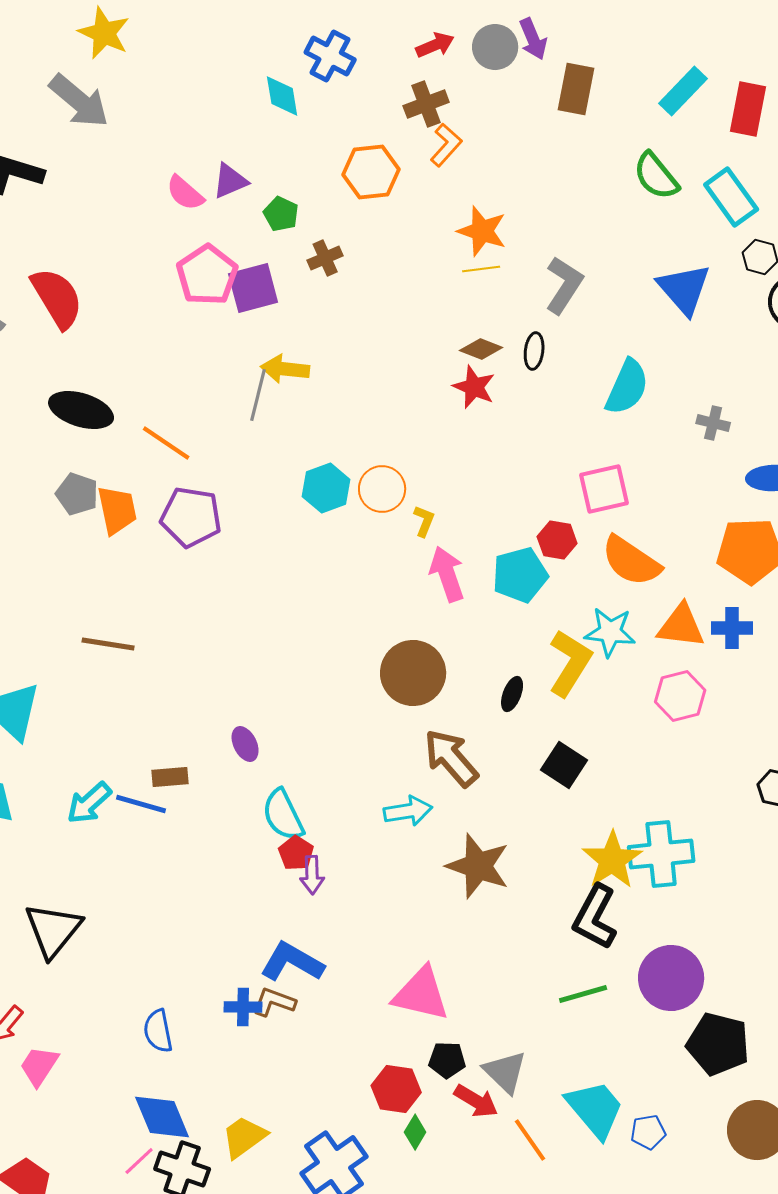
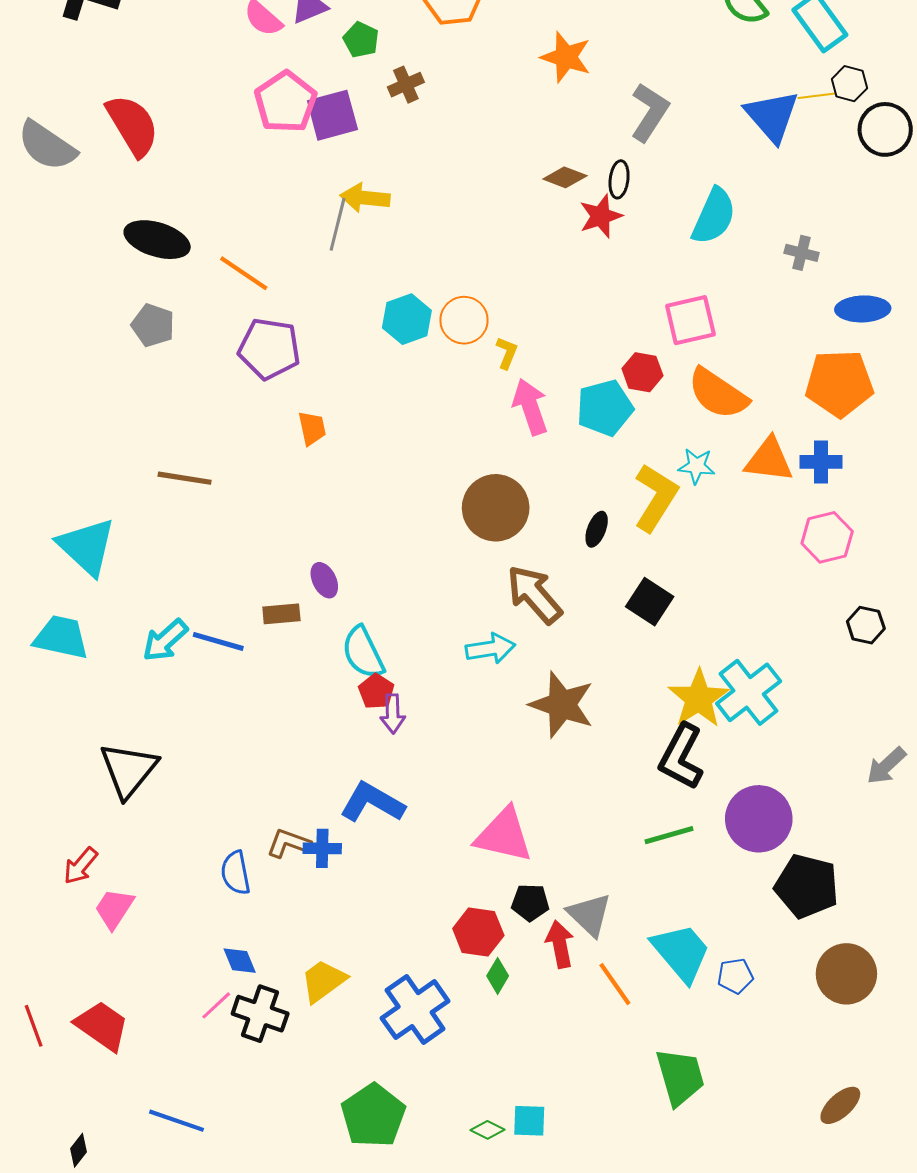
yellow line: (481, 269) -> (817, 96), moved
red star: (474, 387) -> (601, 216), moved, turned 30
orange trapezoid: (117, 510) -> (312, 428), moved, size x0.7
cyan star: (610, 632) -> (697, 466), size x0.7
pink hexagon: (680, 696) -> (827, 537), moved
brown rectangle: (170, 777) -> (281, 614), moved
cyan cross: (661, 854) -> (749, 692), turned -32
brown L-shape: (274, 1002) -> (289, 843), moved
red arrow: (476, 1101) -> (560, 944), turned -132
blue diamond: (162, 1117) -> (240, 961), size x0.6

